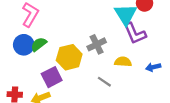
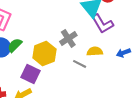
purple square: (52, 77) -> (31, 74), turned -30
gray line: (104, 82) -> (80, 64), moved

